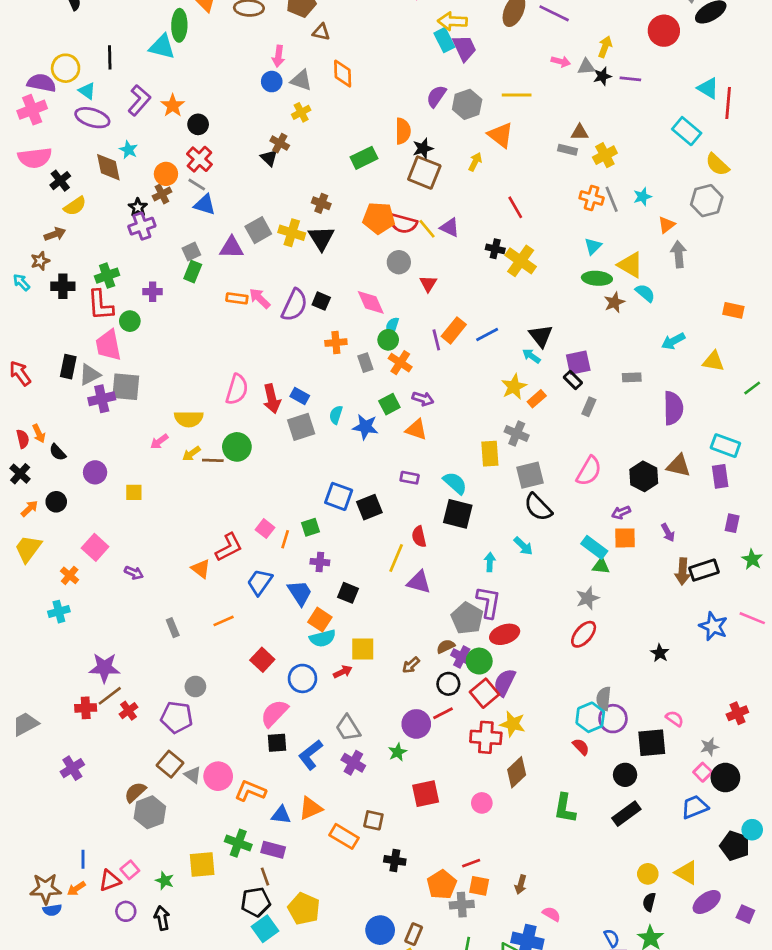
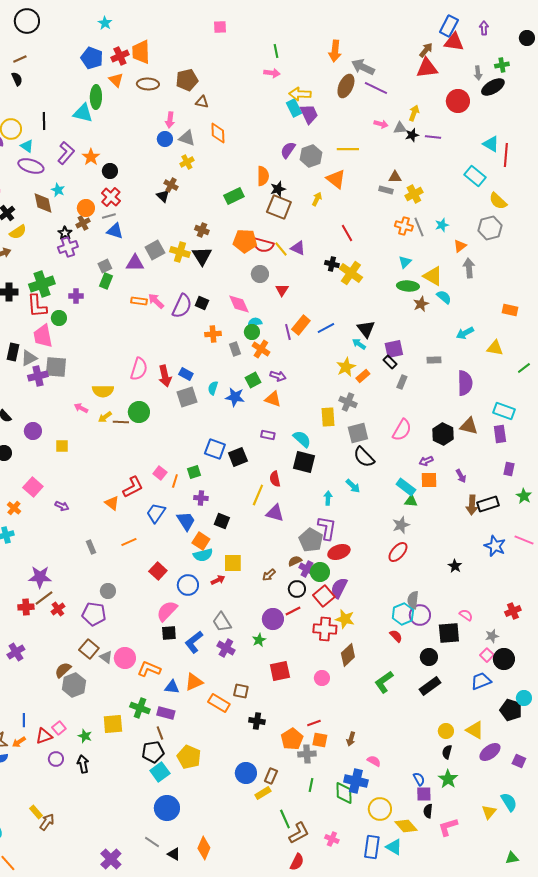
gray line: (197, 185) -> (109, 216), turned -48
green cross: (107, 276) -> (42, 284), size x1.4
cyan semicircle: (392, 326) -> (255, 322), turned 64
pink arrow: (159, 442) -> (81, 408), turned 64
green L-shape: (565, 808) -> (384, 682), turned 45

